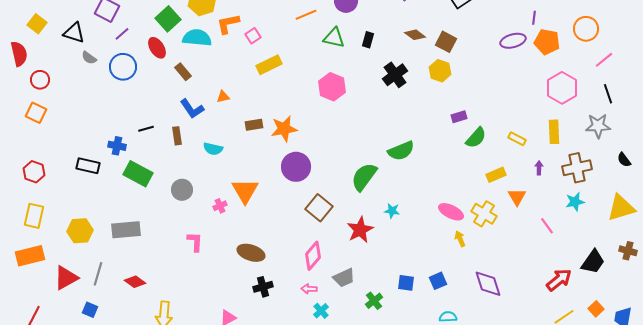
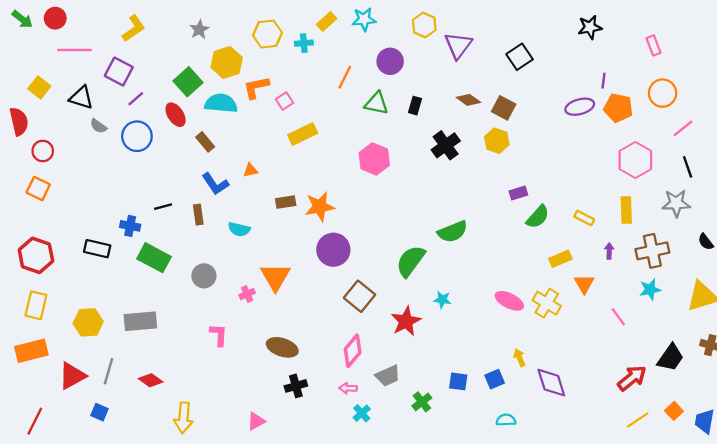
orange line: (306, 15) -> (345, 77), turned -40
red hexagon: (34, 172) -> (36, 255), size x1.4
yellow arrow: (460, 239) -> (520, 358), moved

